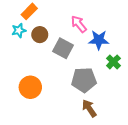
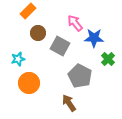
cyan star: (19, 30) -> (18, 59), moved
gray pentagon: (84, 80) -> (80, 76), turned 30
brown arrow: (89, 108) -> (69, 103), moved

